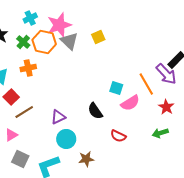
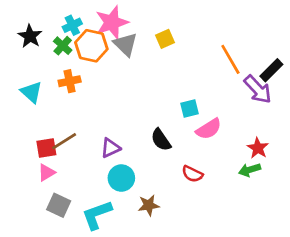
cyan cross: (30, 18) -> (72, 25), moved
orange line: (146, 84) -> (230, 59), moved
cyan square: (116, 88) -> (190, 108), turned -32
red square: (11, 97) -> (46, 148), moved, turned 35
red star: (166, 107) -> (258, 148), moved

